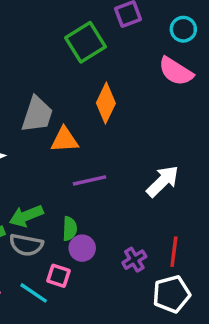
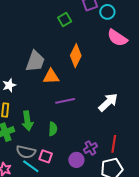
cyan circle: (183, 29) -> (107, 12), moved
green square: (86, 42) -> (65, 20), size x0.6
green arrow: (26, 216) -> (27, 121), turned -78
gray semicircle: (26, 245) -> (26, 152), moved
purple circle: (82, 248) -> (76, 160), moved

